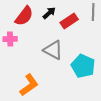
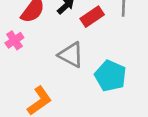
pink cross: (10, 39) -> (14, 40), turned -32

